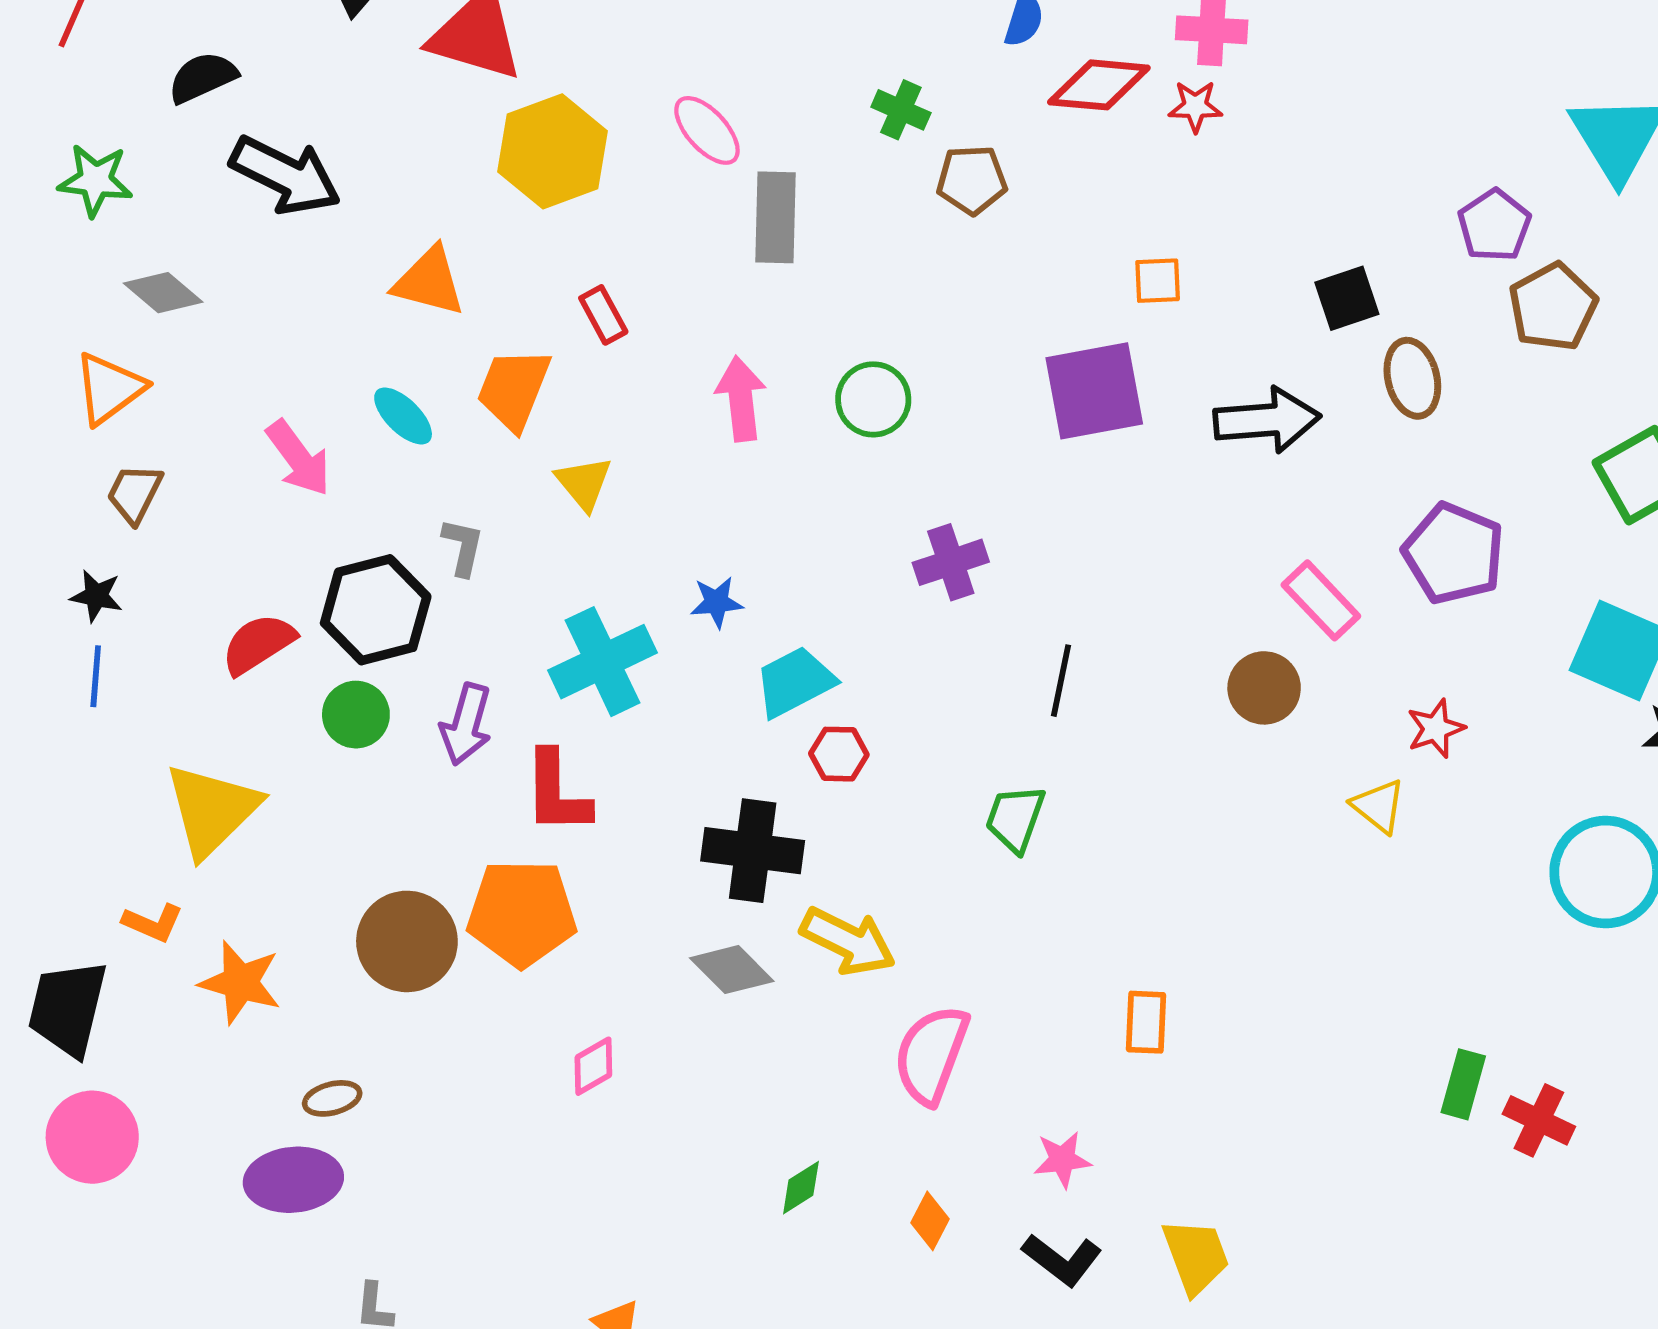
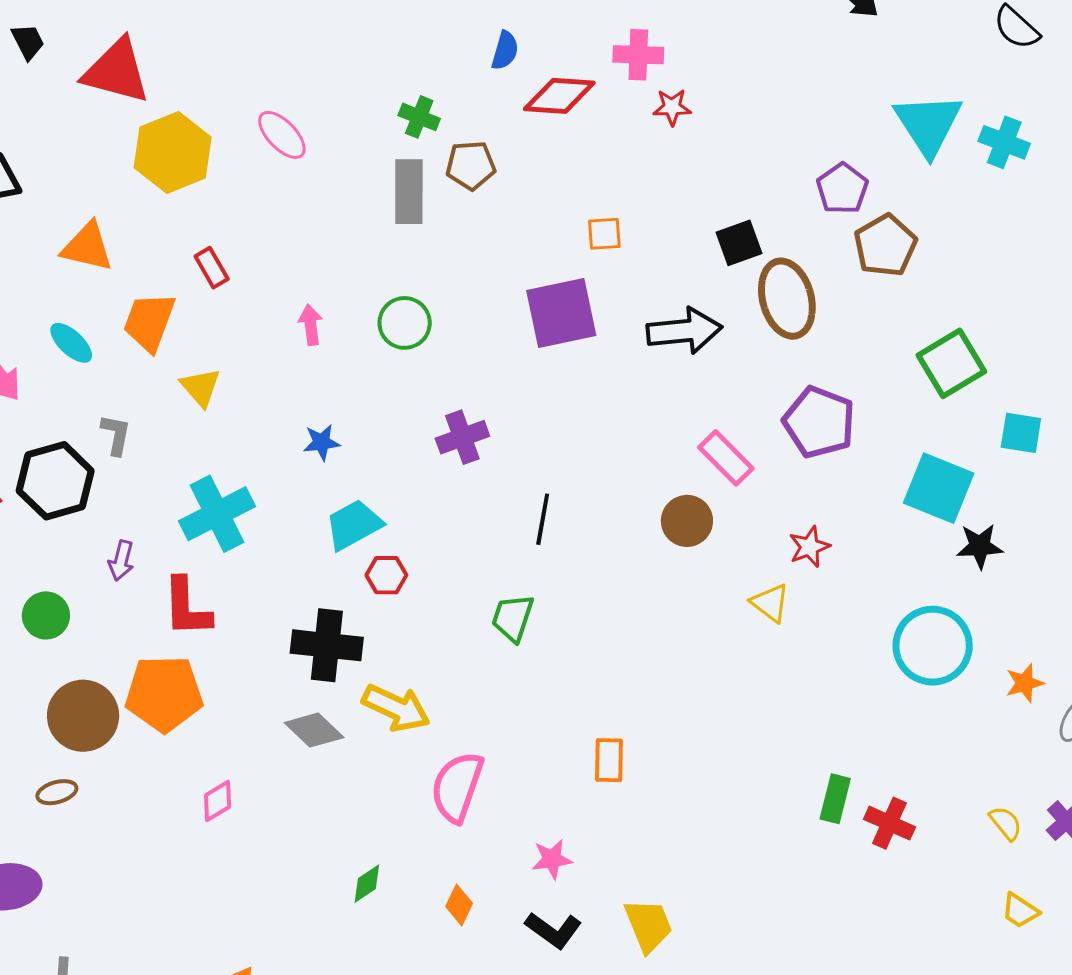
red star: (1195, 106) -> (672, 107), moved
gray rectangle: (775, 217) -> (409, 192), moved
brown ellipse: (1412, 378) -> (787, 299), size x1.4
pink arrow: (741, 399) -> (311, 325), size x0.7
blue star: (717, 602) -> (322, 442), moved
green circle: (356, 715) -> (46, 615), moved
purple arrow: (466, 724) -> (121, 561), size x0.7
brown ellipse: (332, 1098) -> (57, 792), moved

